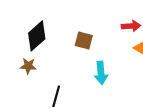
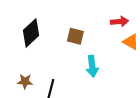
brown star: (28, 66) -> (25, 81), moved

